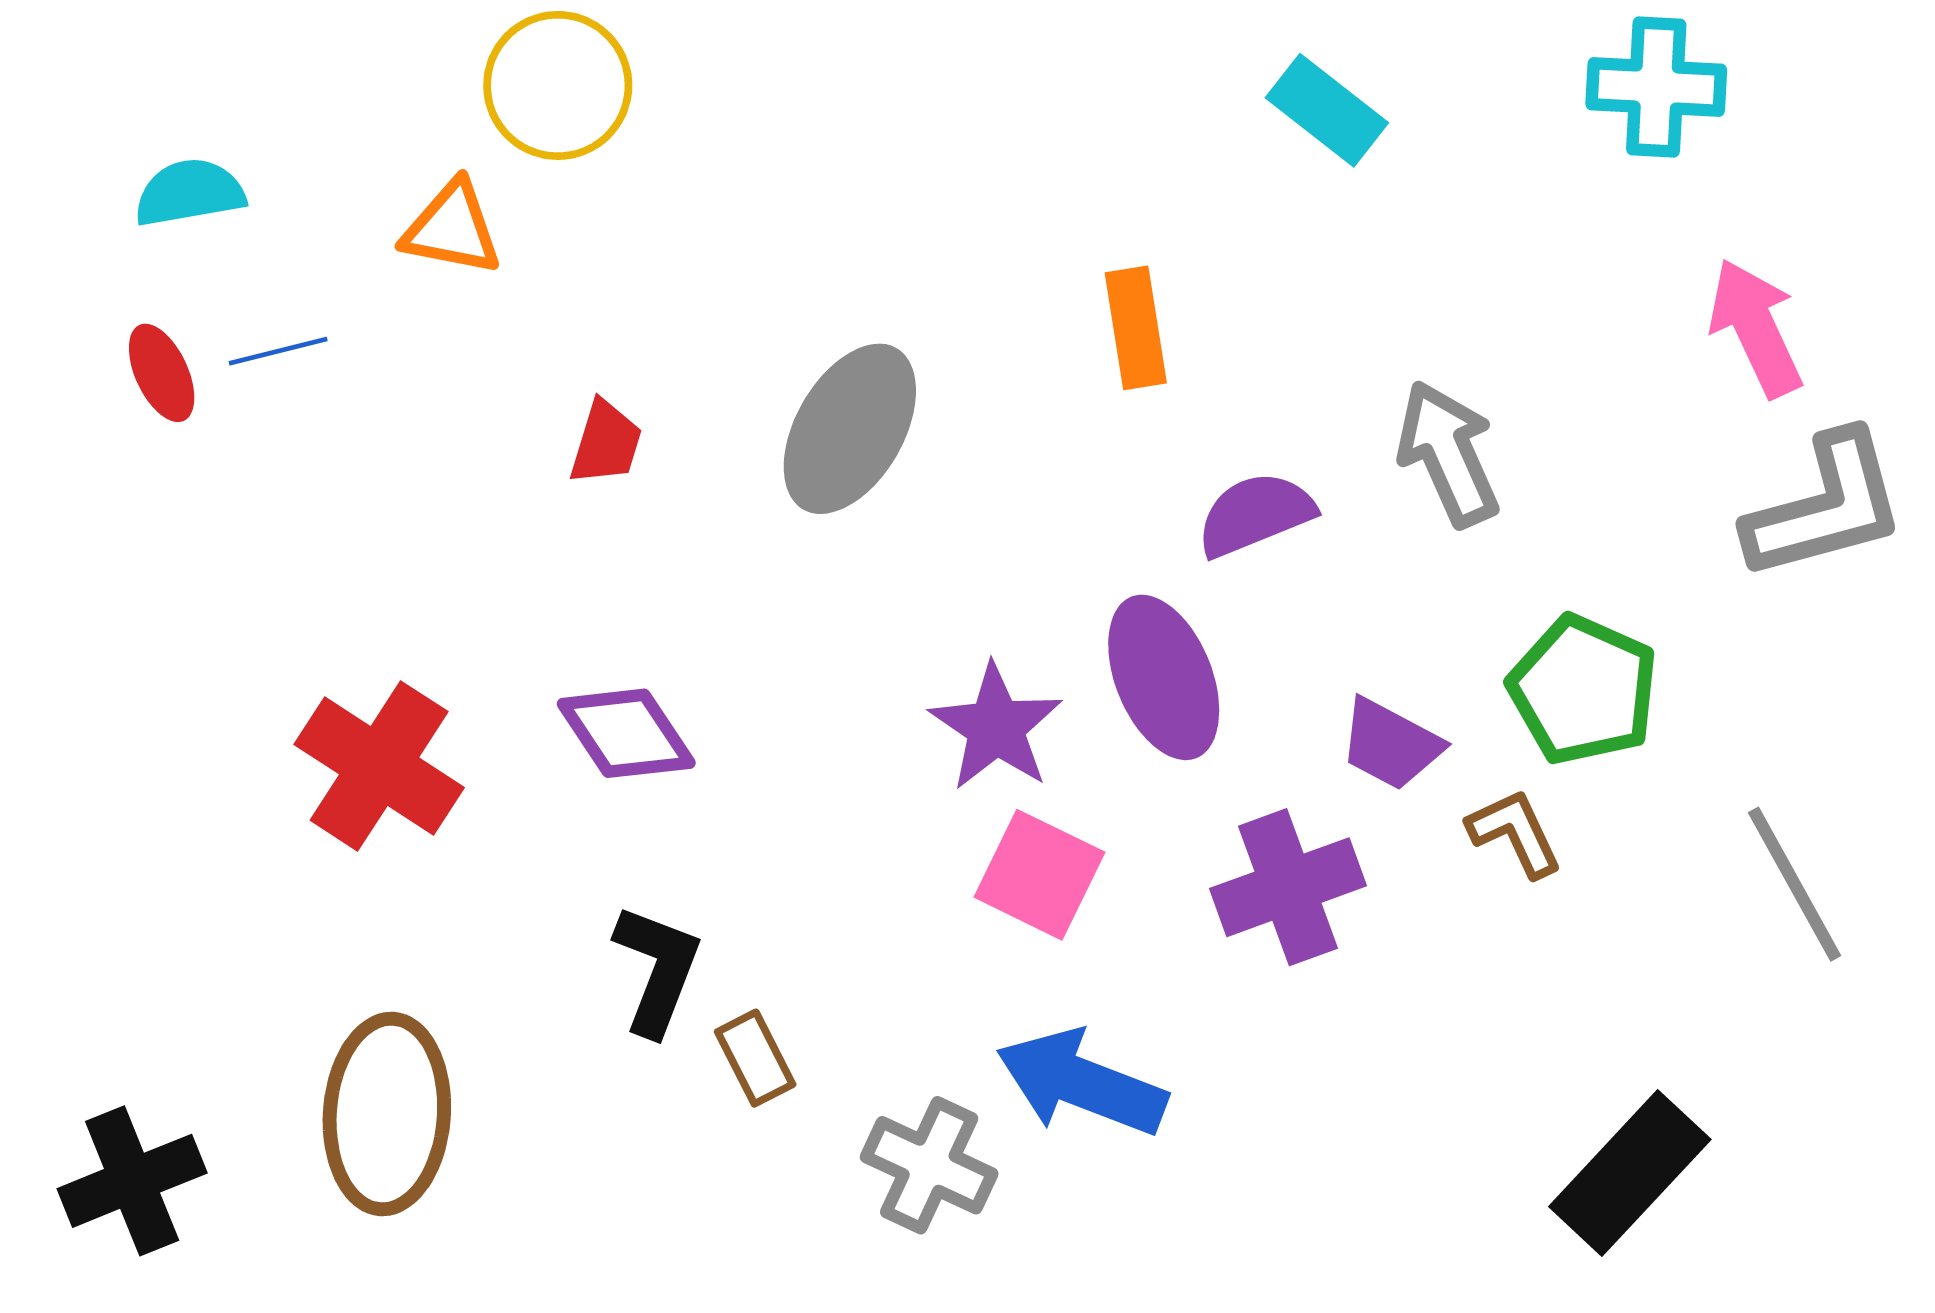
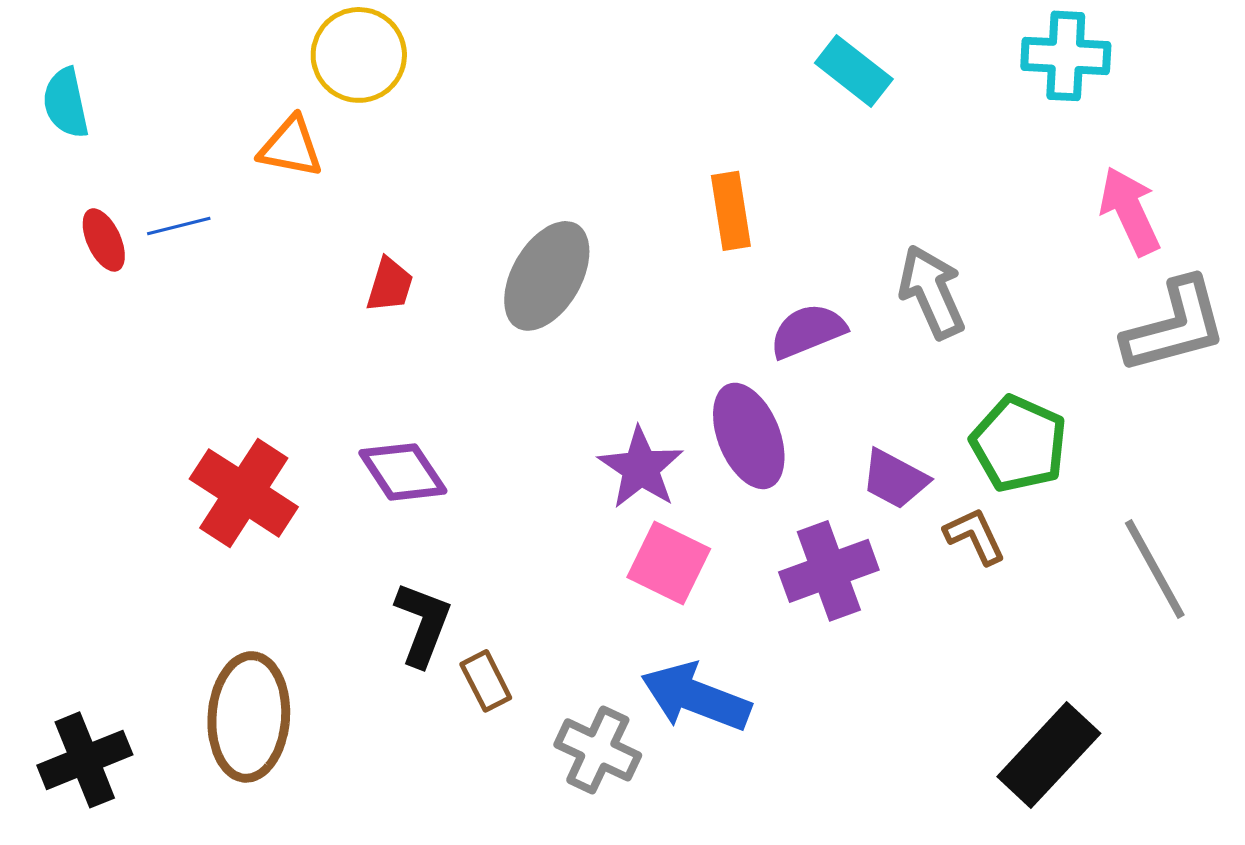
cyan semicircle: (190, 193) -> (66, 103), moved, turned -92

